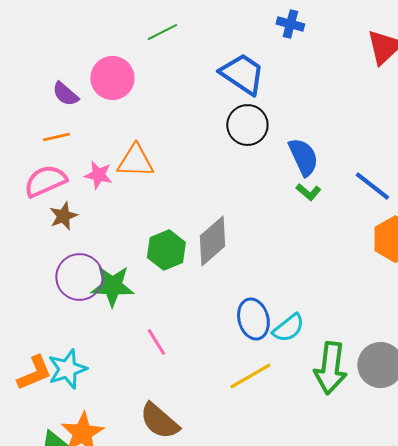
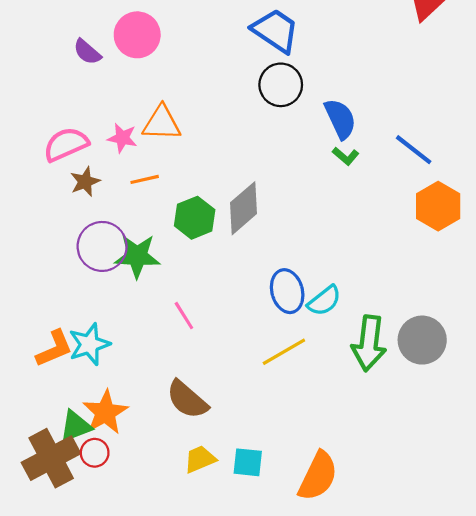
orange line: (56, 137) -> (145, 179), moved

